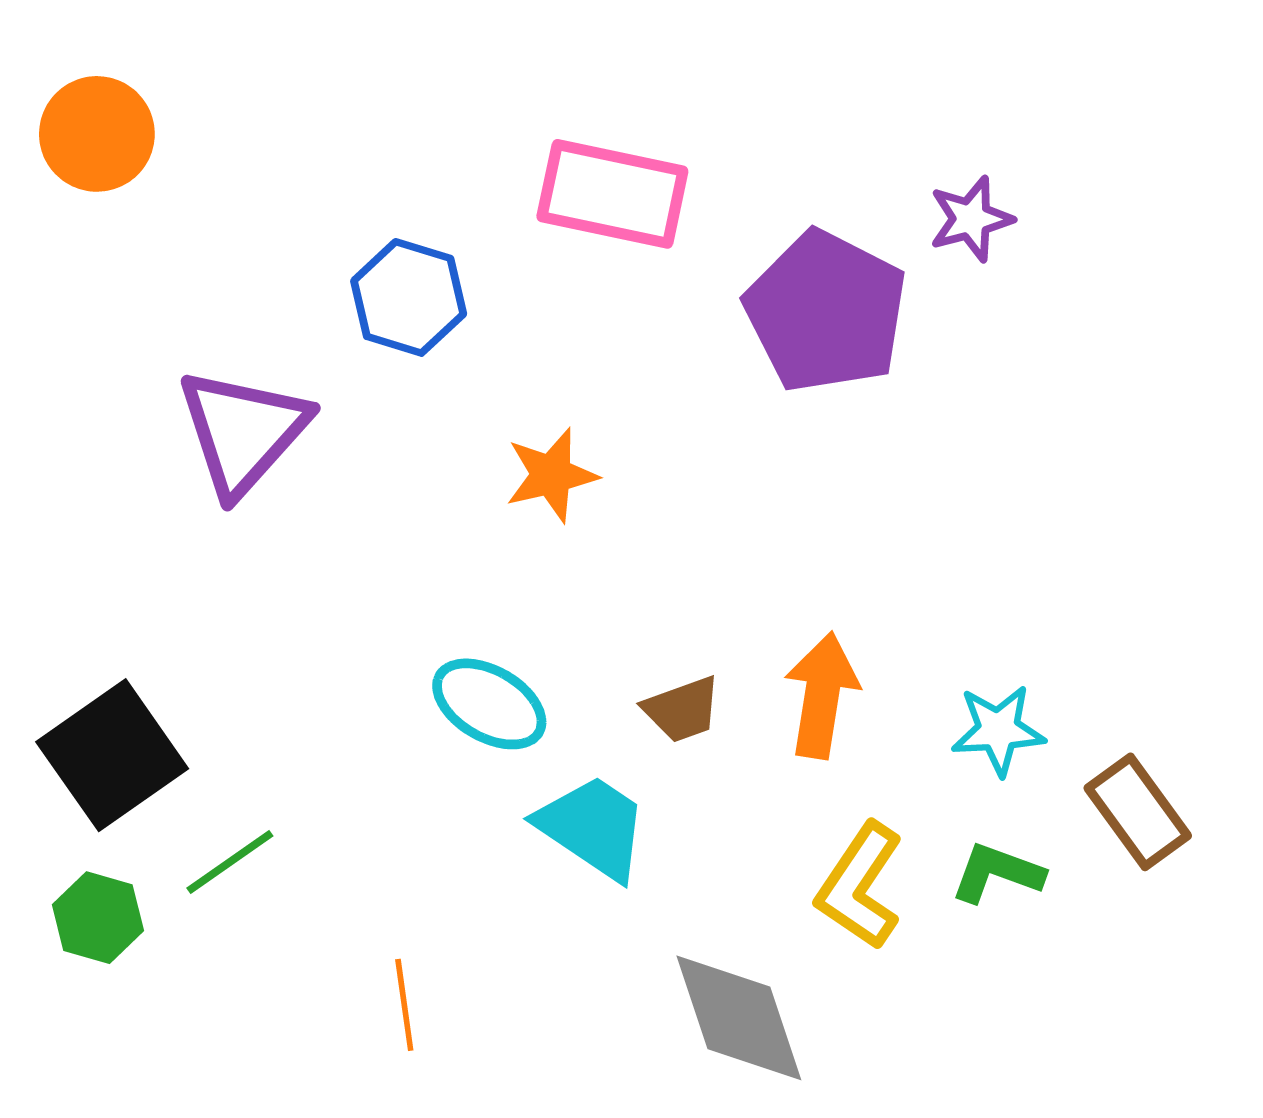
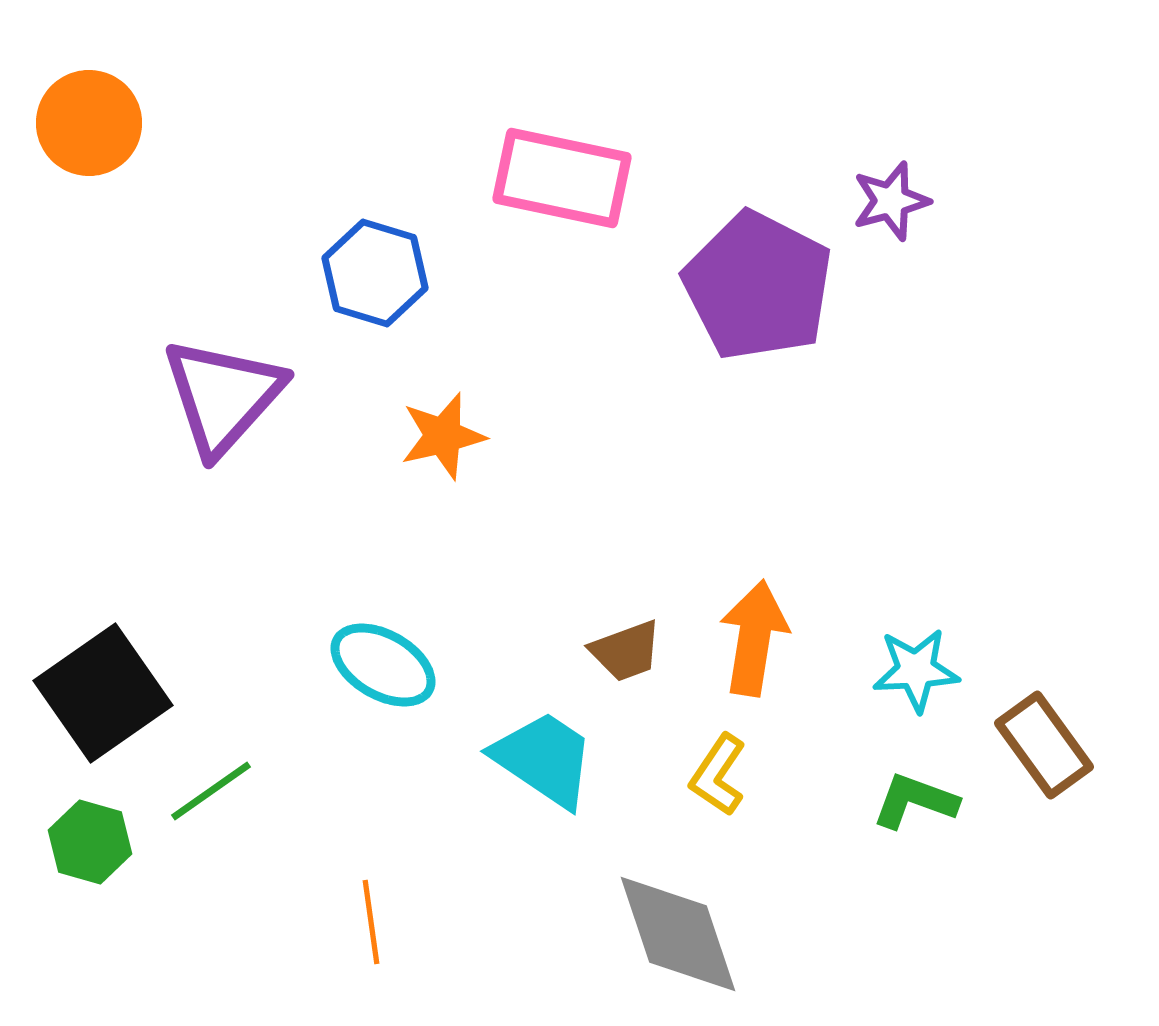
orange star: (551, 475) -> (443, 436), moved
cyan ellipse: (489, 704) -> (383, 665), moved
yellow L-shape: (860, 886) -> (718, 775), moved, size x0.7

